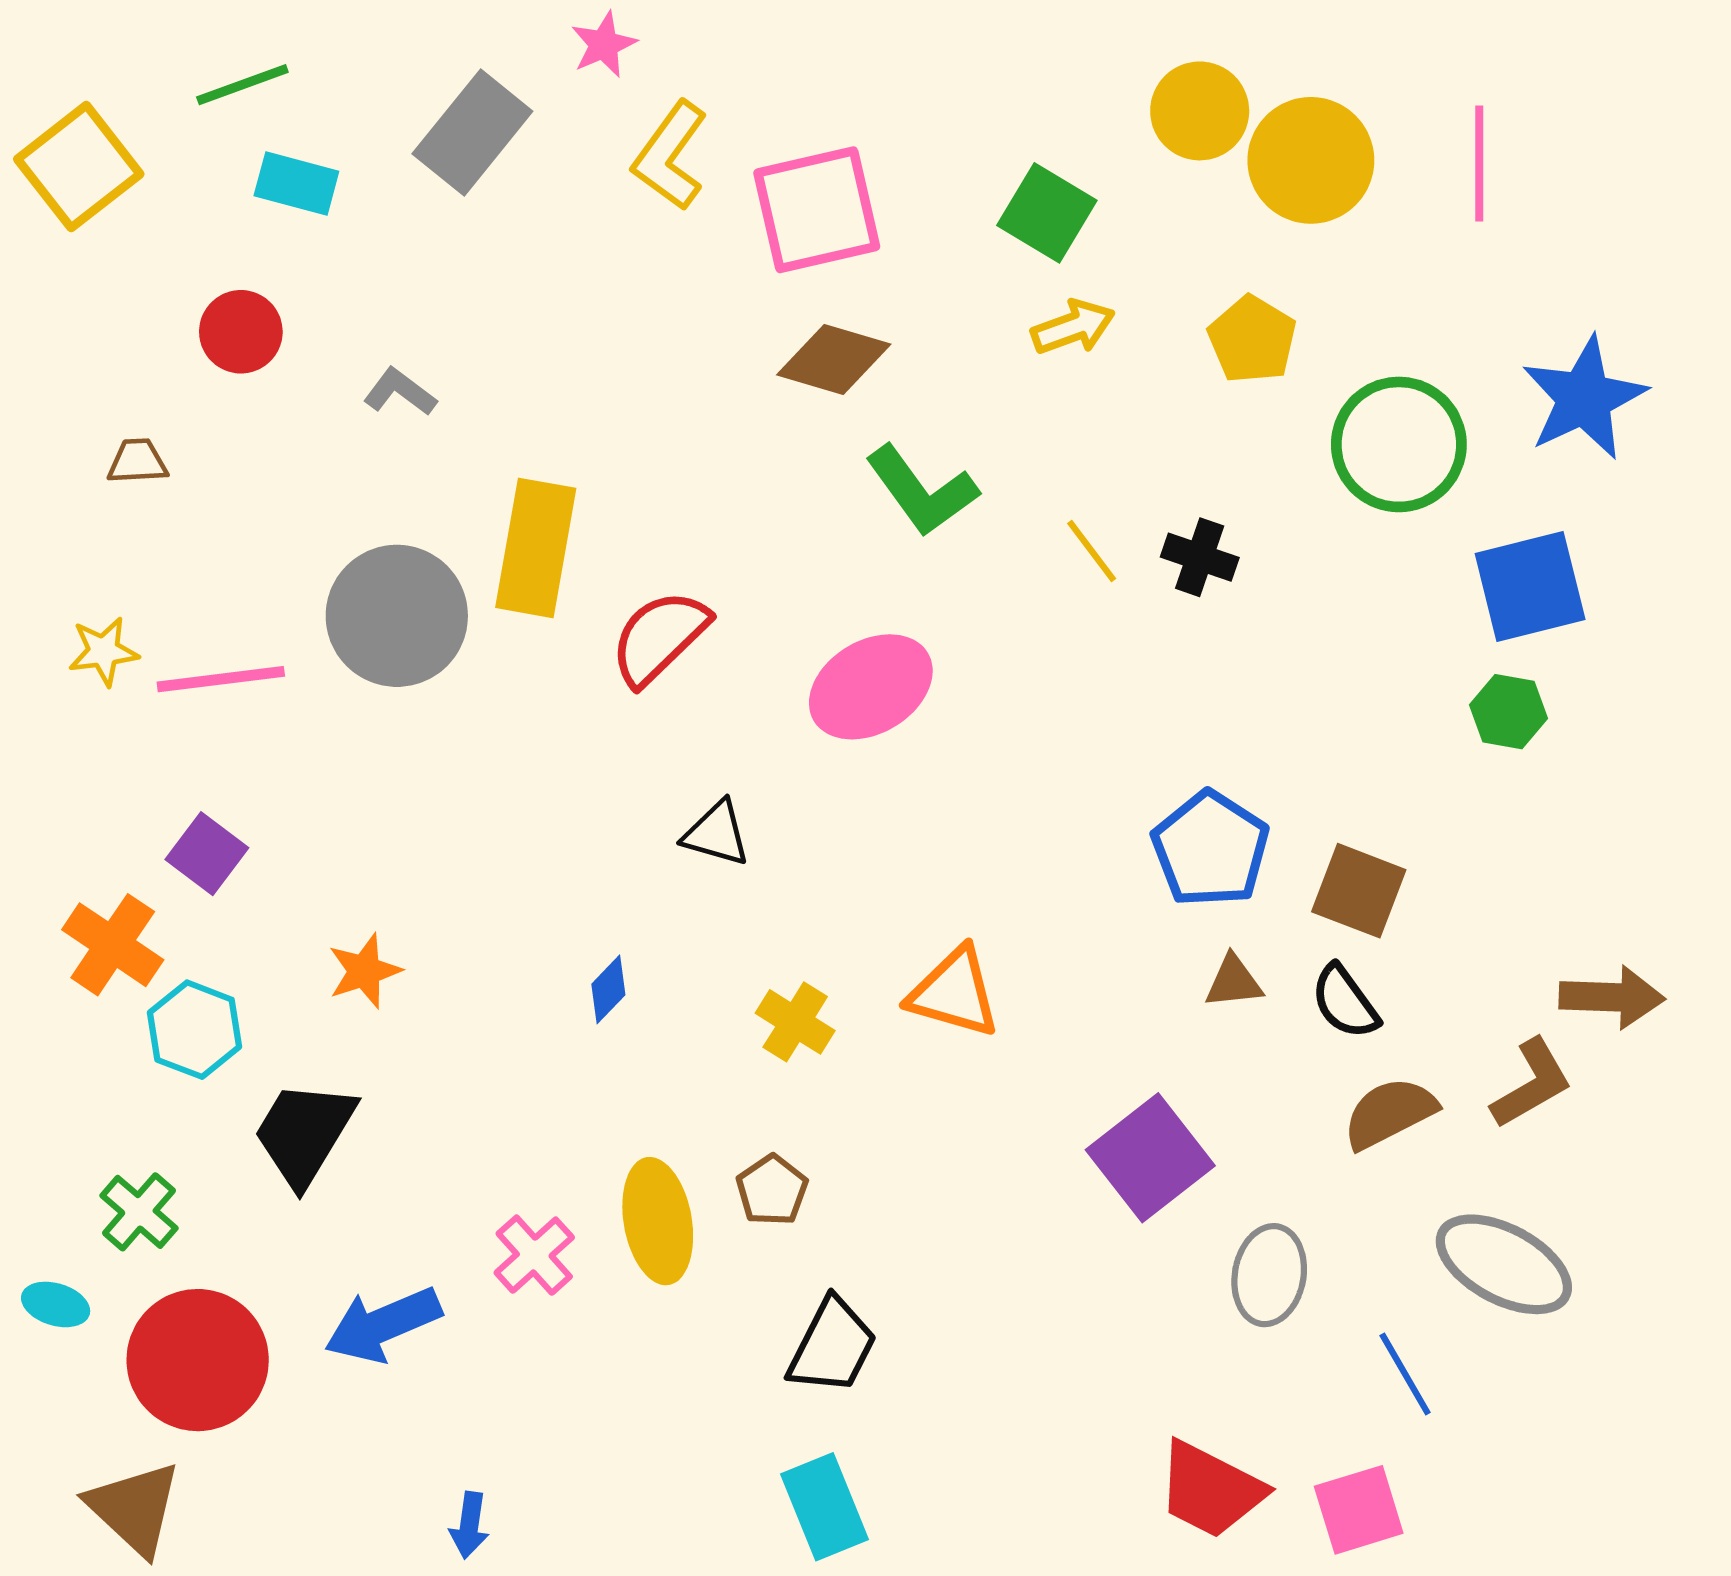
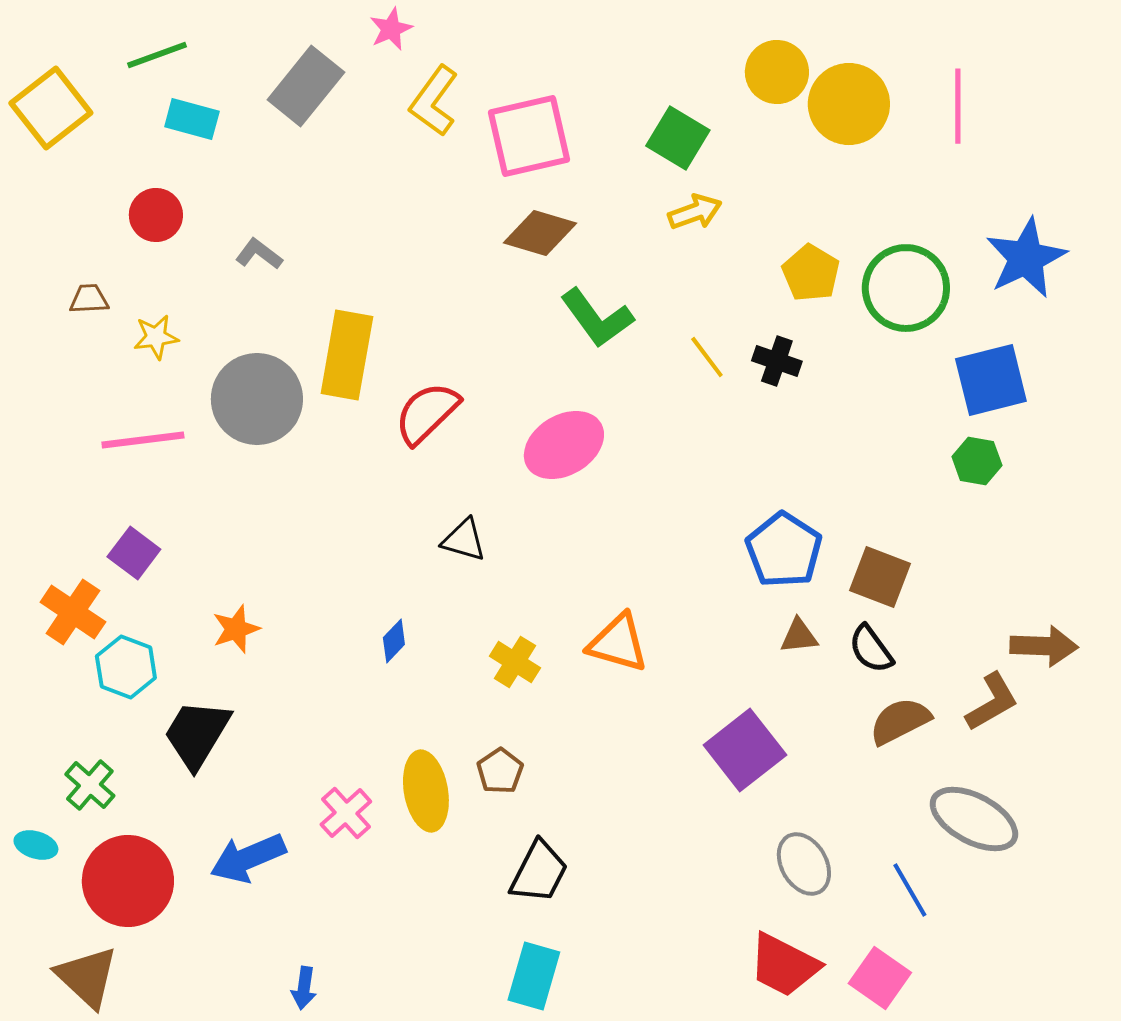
yellow pentagon: (1252, 339) -> (811, 273), moved
yellow star: (103, 651) -> (156, 337), moved
gray ellipse: (1269, 1275) -> (804, 864), moved, turned -40
cyan rectangle: (824, 1507) -> (534, 976), turned 38
pink square: (1359, 1510) -> (880, 978), turned -38

